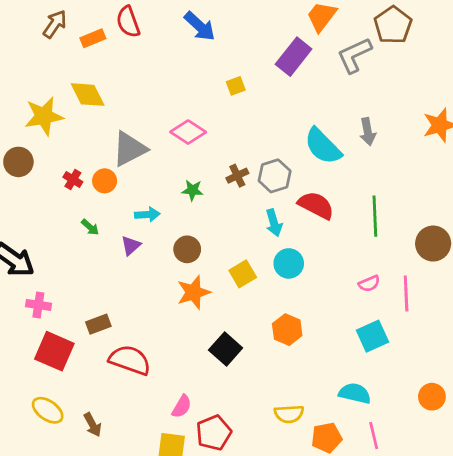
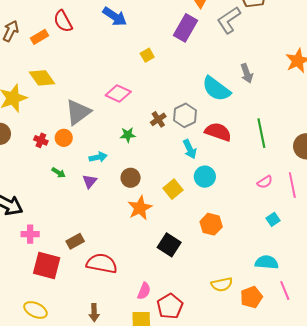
cyan square: (372, 336) -> (273, 219), size x0.6
yellow ellipse: (48, 410) -> (35, 310), moved
brown arrow: (93, 425) -> (94, 313), moved, turned 36

